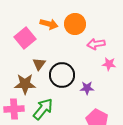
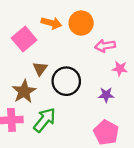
brown star: (25, 84) -> (24, 91), turned -30
purple star: (87, 88) -> (106, 95), moved

